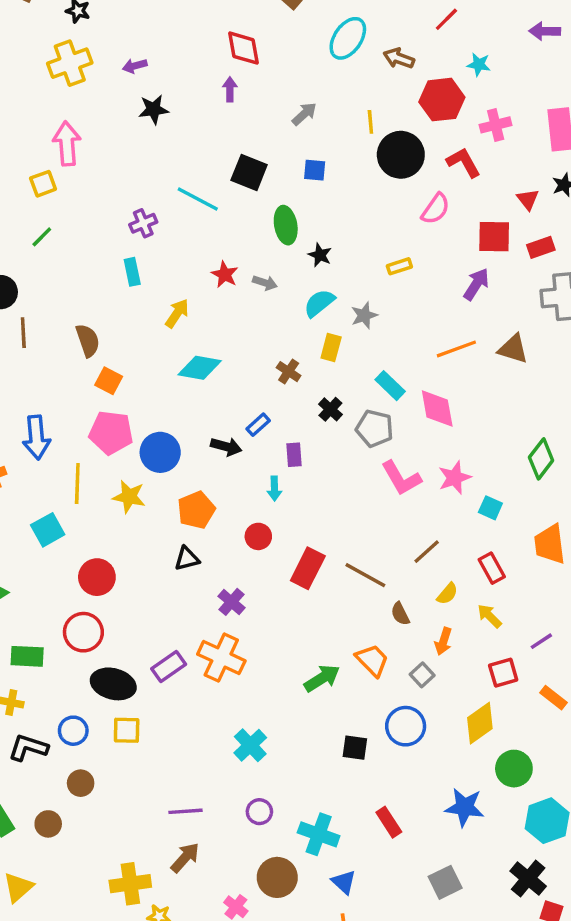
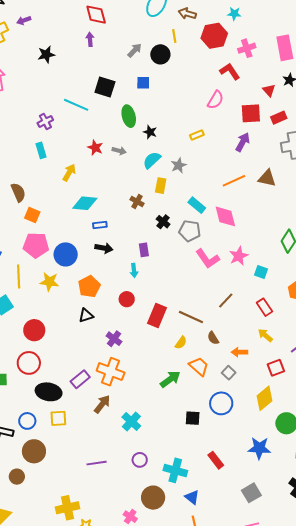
purple arrow: (135, 66) -> (24, 20), moved
yellow line: (370, 122) -> (174, 36), moved
black circle: (401, 155) -> (160, 54), moved, size x0.7
blue rectangle: (258, 425) -> (100, 225), moved, turned 40
yellow semicircle: (447, 594) -> (181, 343), moved
orange arrow: (443, 641) -> (239, 352), turned 77
brown circle: (81, 783) -> (34, 451), size x1.5
brown arrow: (185, 858) -> (102, 404), moved

